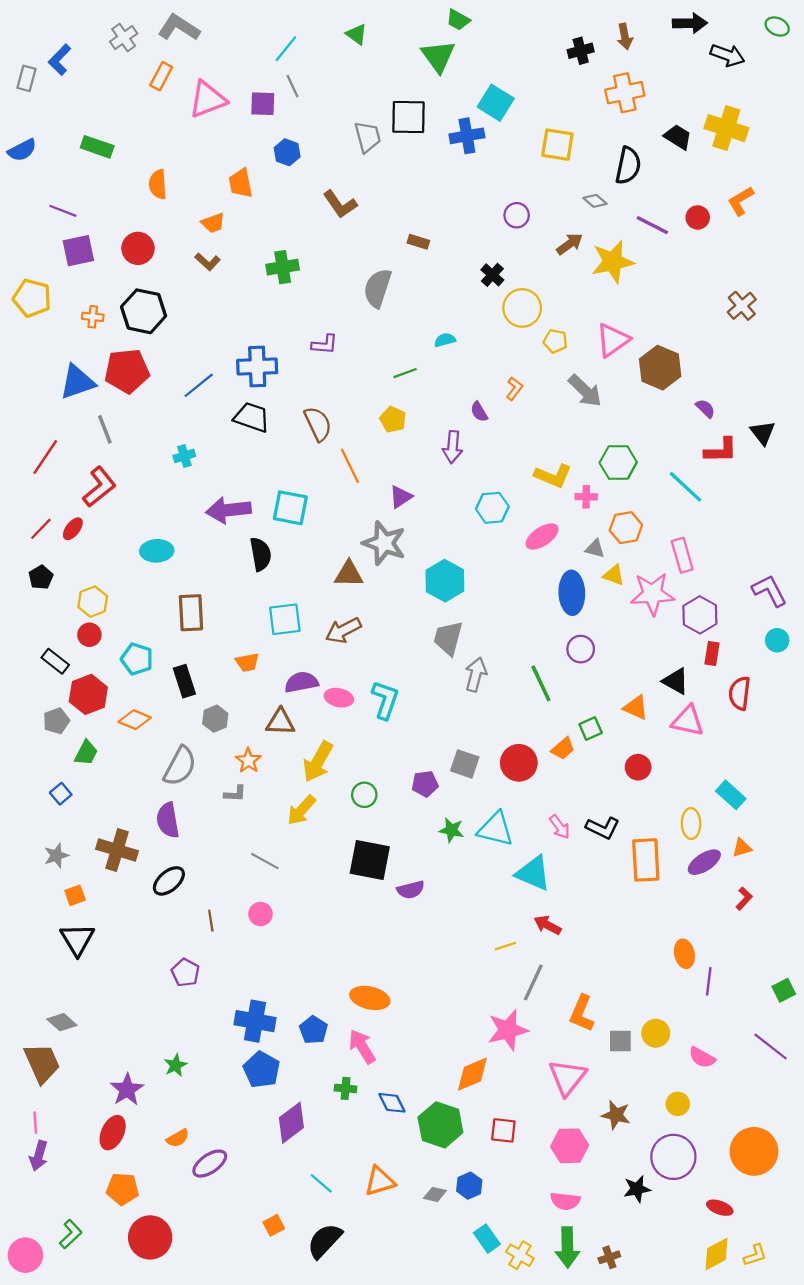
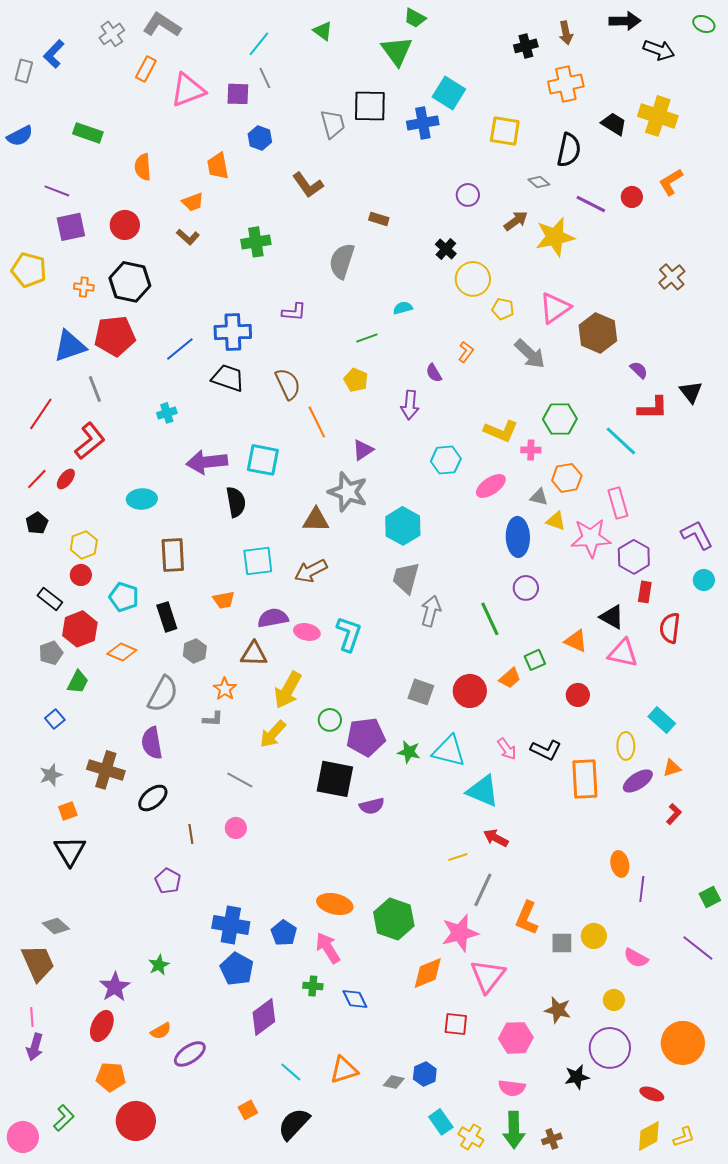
purple pentagon: (425, 784) -> (366, 737), moved, size x1.6
pink triangle: (567, 1077) -> (488, 976), moved
green hexagon: (440, 1125) -> (394, 919), moved

